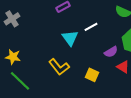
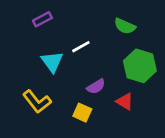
purple semicircle: (111, 52) -> (96, 86), moved

